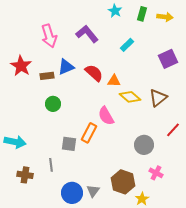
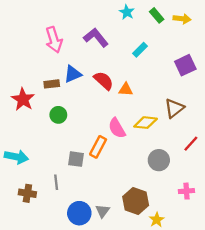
green rectangle: (142, 14) -> (157, 15), turned -56
red star: (21, 66) -> (23, 99), moved
yellow diamond: (130, 97) -> (146, 123), moved, turned -35
pink cross: (156, 173) -> (186, 191), moved, turned -32

